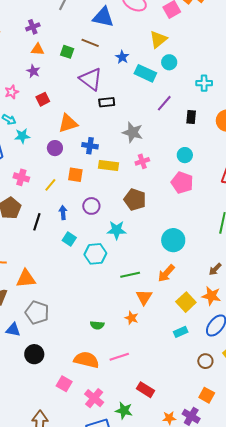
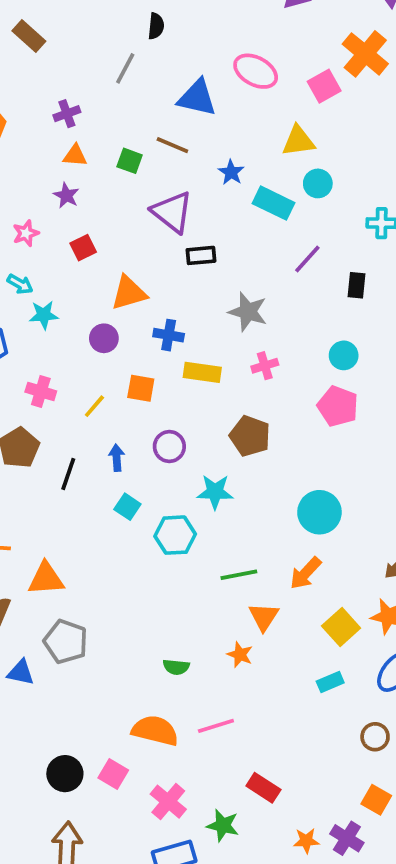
yellow triangle: (158, 39) -> (298, 141), turned 30
black circle: (34, 354) -> (65, 774), moved

